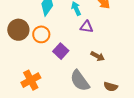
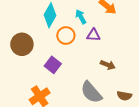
orange circle: (41, 34) -> (66, 35), moved
purple square: (61, 51) -> (53, 65), moved

